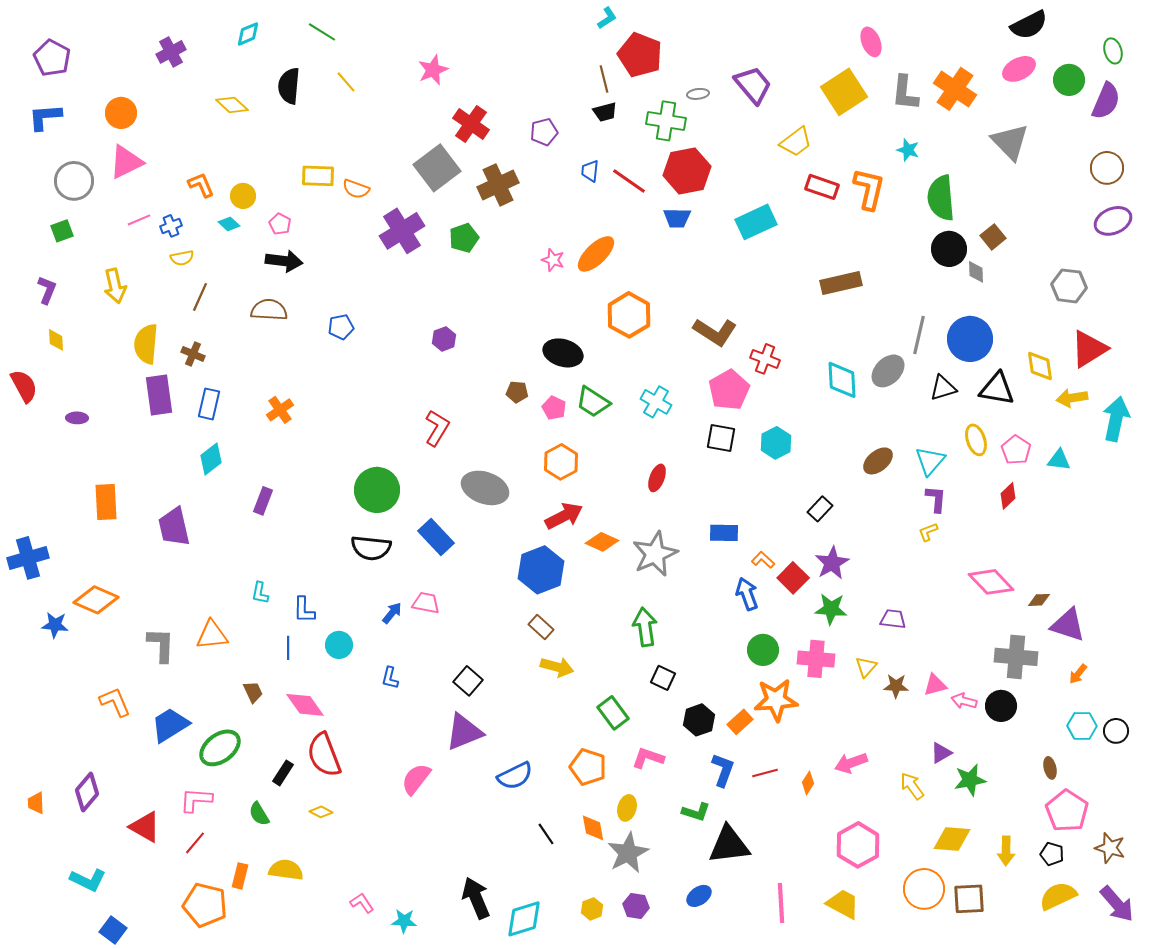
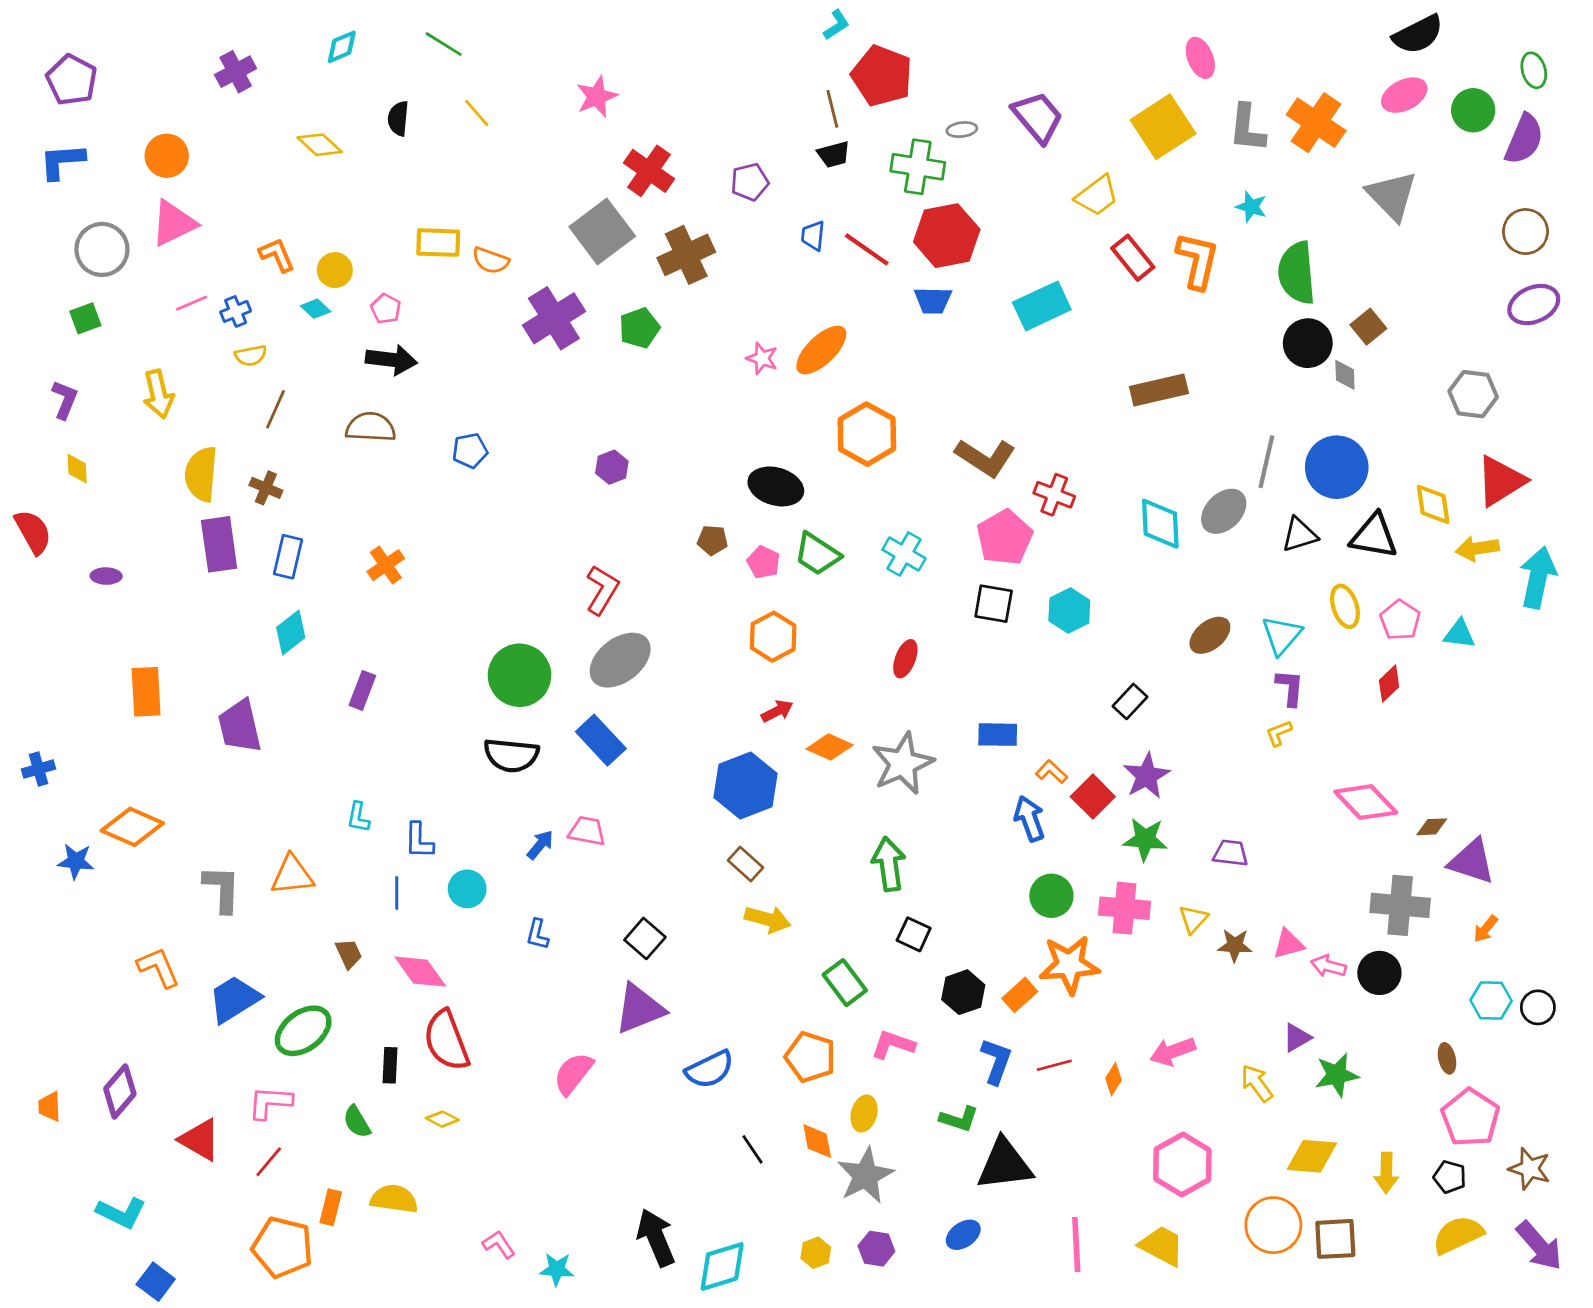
black semicircle: (289, 86) -> (398, 119), size x0.7
red rectangle: (822, 187) -> (1133, 258), turned 32
gray ellipse: (485, 488) -> (620, 660), moved, turned -57
red arrow: (564, 516) -> (777, 711), size x0.6
blue cross: (28, 558) -> (39, 769), size x0.6
black rectangle: (283, 773) -> (390, 1065), turned -30

